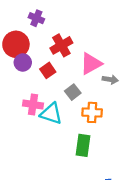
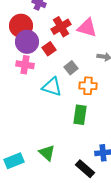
purple circle: (23, 62) -> (27, 42), size x1.5
pink triangle: (91, 64) -> (87, 28), moved, turned 45
pink cross: (33, 105) -> (25, 65), moved

